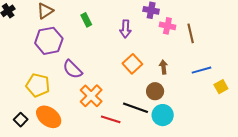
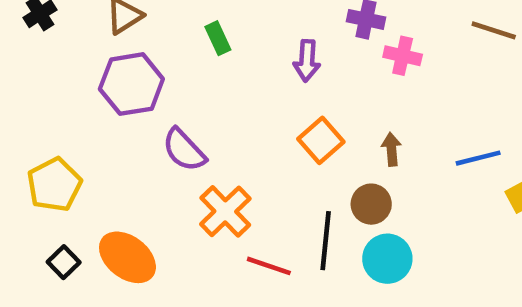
brown line: (191, 33) -> (494, 30), moved, turned -60
yellow pentagon: (38, 85) -> (54, 185), moved, turned 30
black line: (135, 108) -> (326, 241), turned 75

